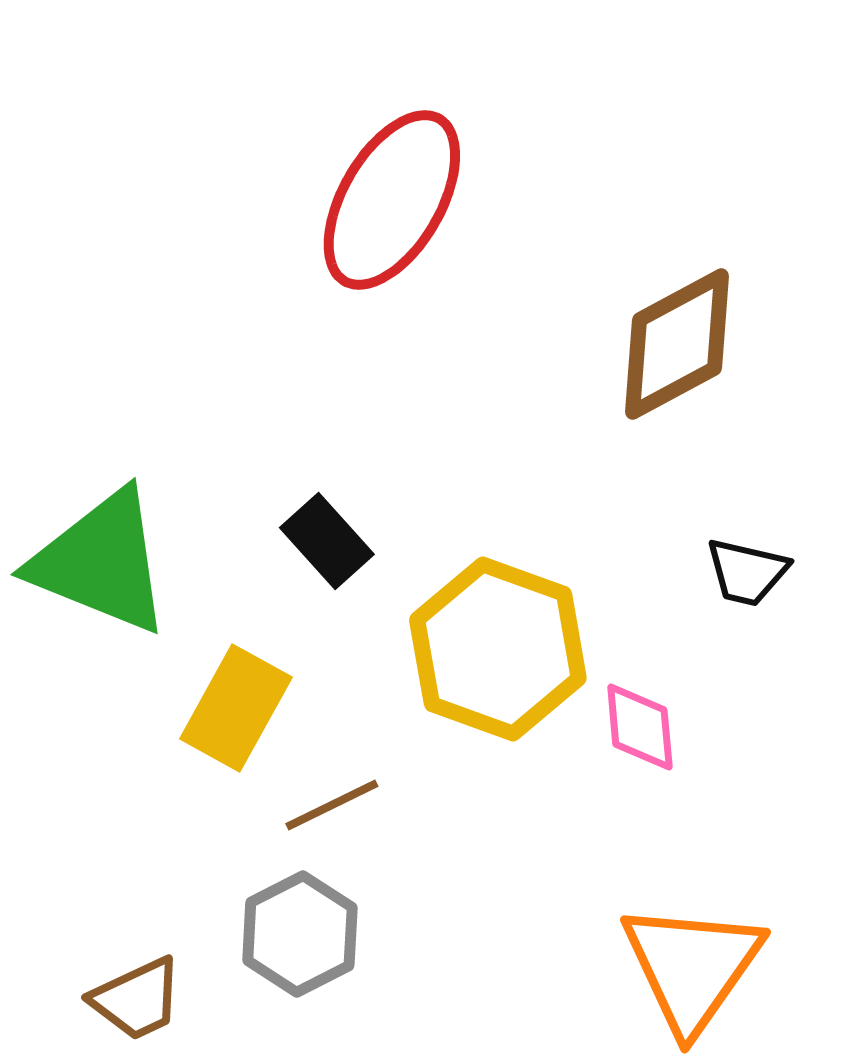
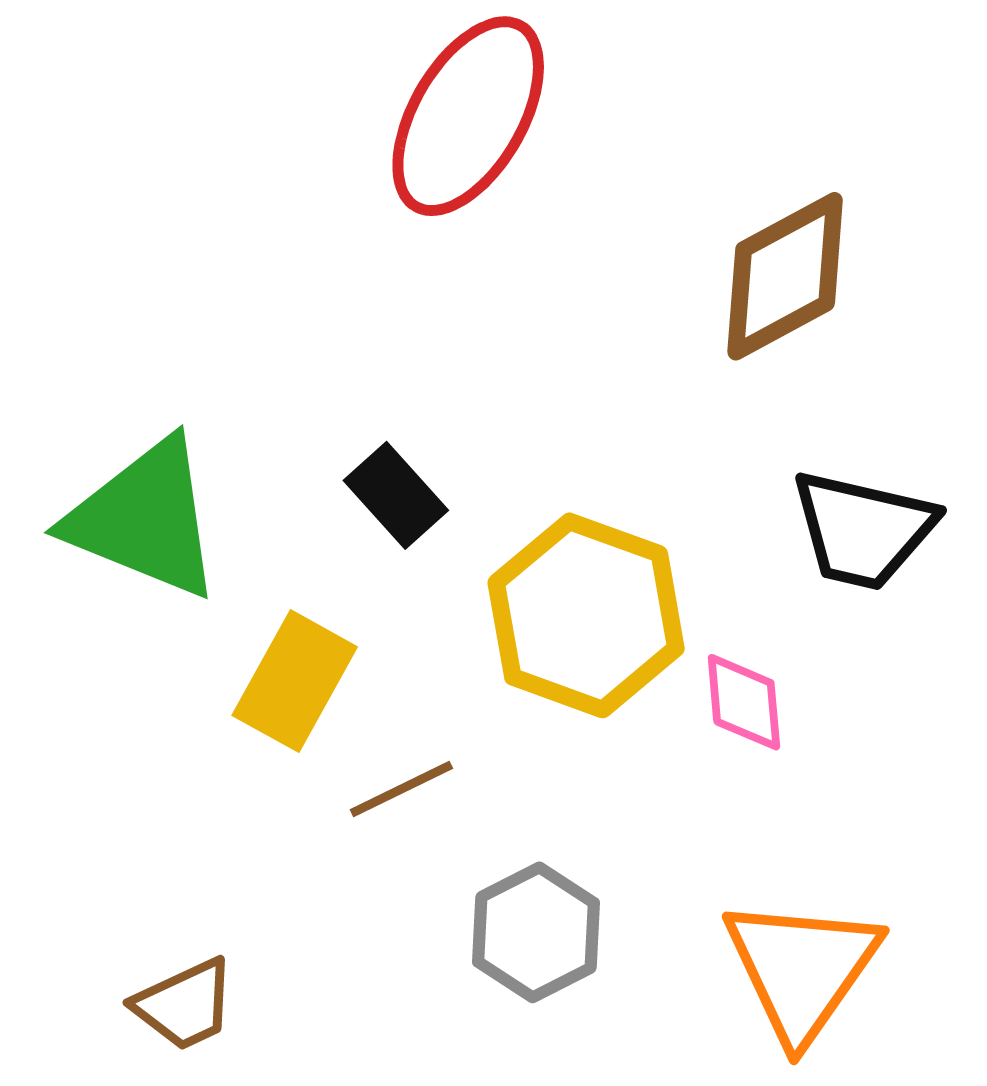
black trapezoid: (747, 572) -> (863, 530), size x1.6
gray hexagon: (300, 934) -> (536, 932), moved

